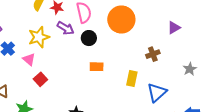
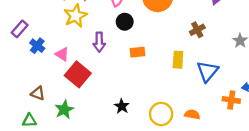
purple arrow: (66, 28) -> (99, 42), moved, turned 66
yellow star: (39, 37) -> (75, 16), moved
red square: (40, 79) -> (78, 74), size x1.6

